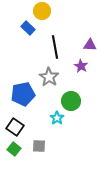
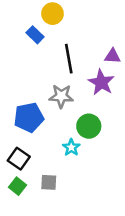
purple star: (81, 66) -> (101, 82), size x1.5
gray star: (49, 77) -> (61, 96), turned -30

